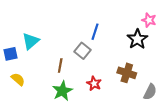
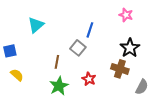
pink star: (149, 20) -> (126, 15), moved
black star: (137, 39) -> (130, 48), moved
cyan triangle: (31, 41) -> (36, 25), moved

